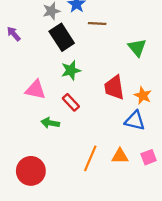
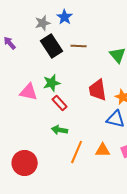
brown line: (97, 24) -> (79, 46), moved
green star: (71, 70) -> (52, 83), moved
green arrow: (50, 123) -> (60, 130), moved

